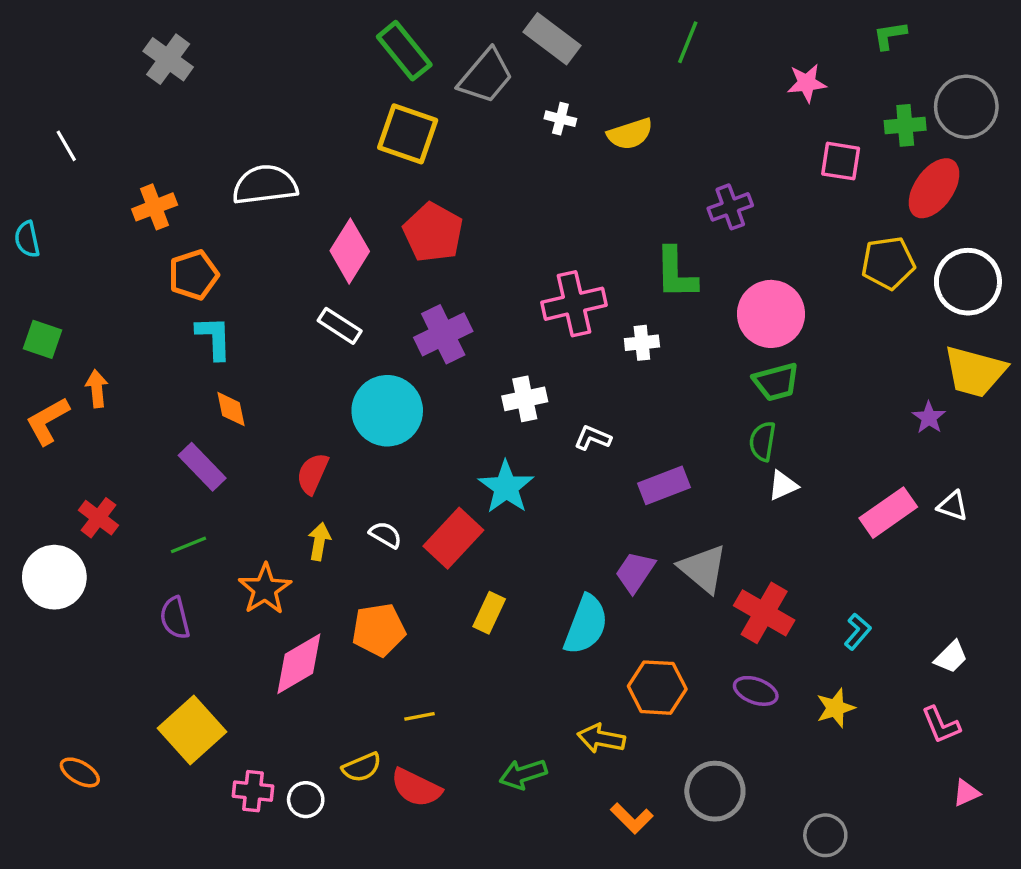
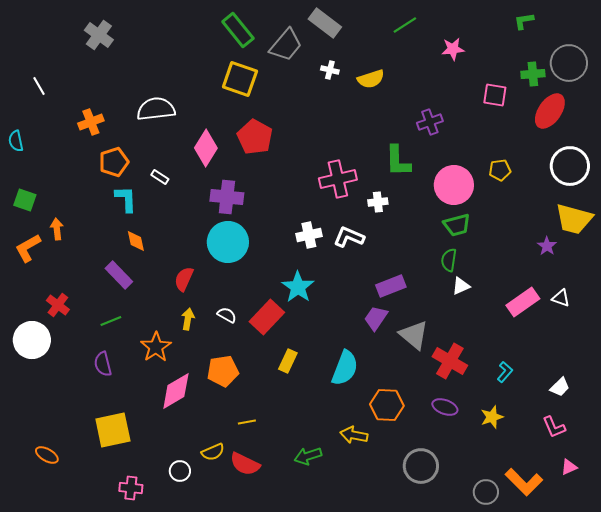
green line: (688, 42) -> (405, 25), turned 35
pink star: (807, 83) -> (453, 49), moved
yellow pentagon: (888, 263) -> (500, 170), moved, size x0.7
white rectangle: (340, 326) -> (160, 177), moved, size x0.7
purple cross: (443, 334) -> (227, 197), moved, turned 32
white L-shape: (593, 438) -> (349, 237), moved, size x1.4
purple trapezoid: (635, 572) -> (376, 318), moved
yellow square: (192, 730) -> (113, 430), turned 30
pink cross: (253, 791) -> (131, 488), moved
orange L-shape: (632, 818) -> (524, 482), moved, size x1.5

